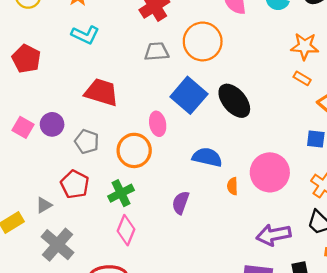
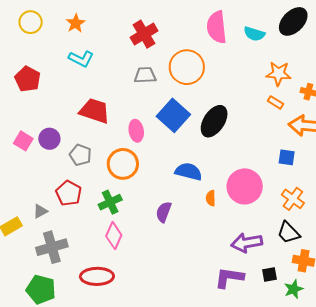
black ellipse: (234, 101) -> (214, 121), turned 72
pink ellipse: (158, 124) -> (136, 131), moved
gray cross: (57, 245) -> (52, 247), turned 32

